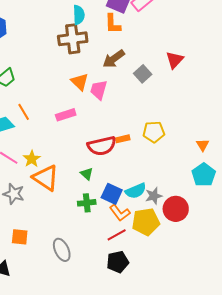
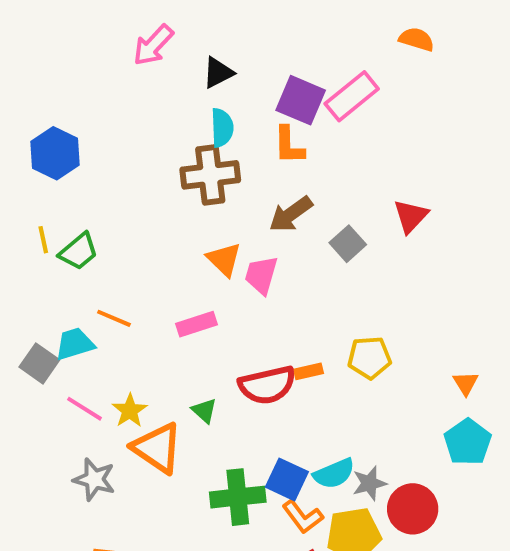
orange line: (24, 112) -> (114, 318), turned -36
green triangle: (87, 174) -> (204, 411), moved
green cross: (87, 203) -> (238, 497), size x1.5

